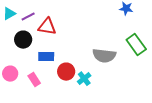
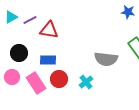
black circle: (23, 40) -> (19, 53), moved
red circle: (66, 72) -> (59, 79), moved
pink rectangle: (34, 80) -> (36, 83), size x1.5

